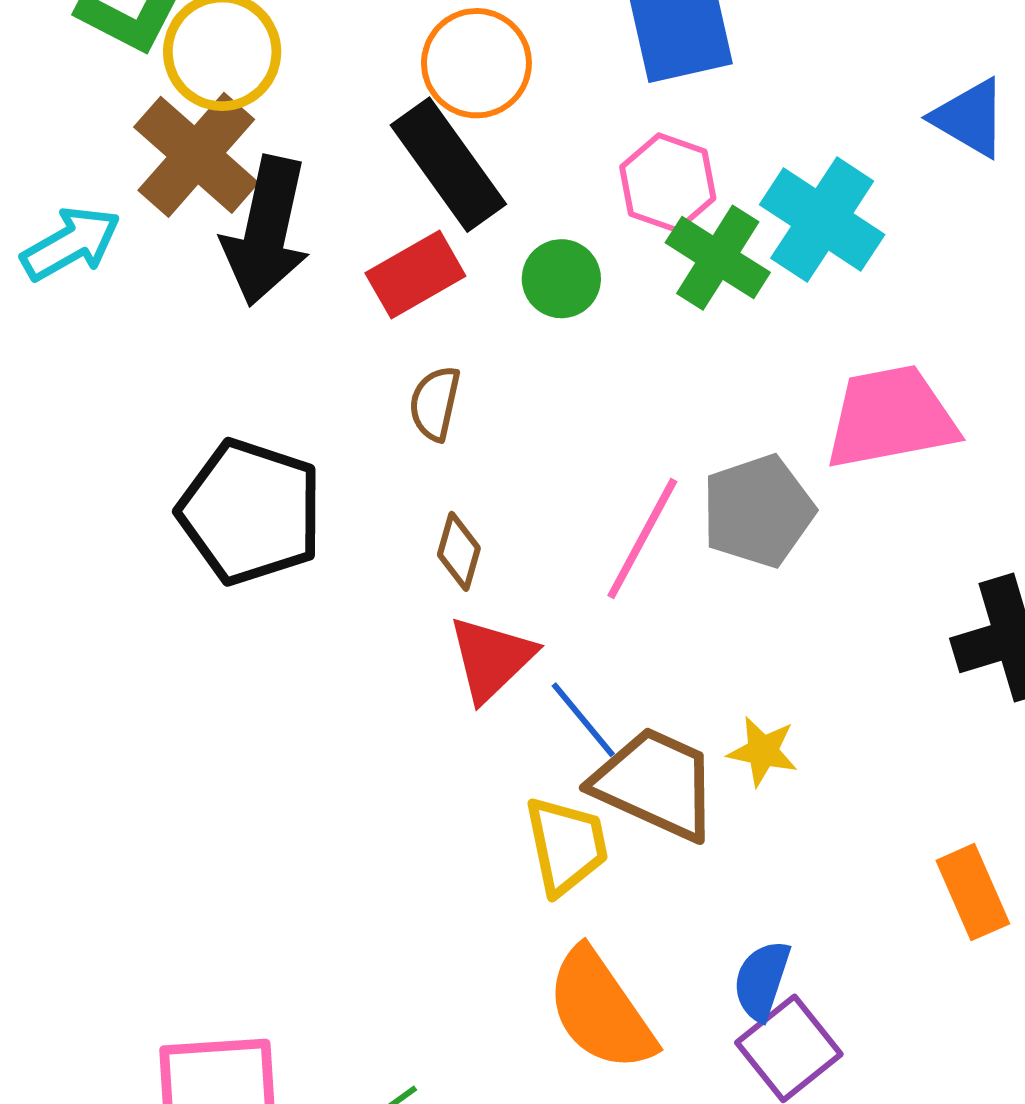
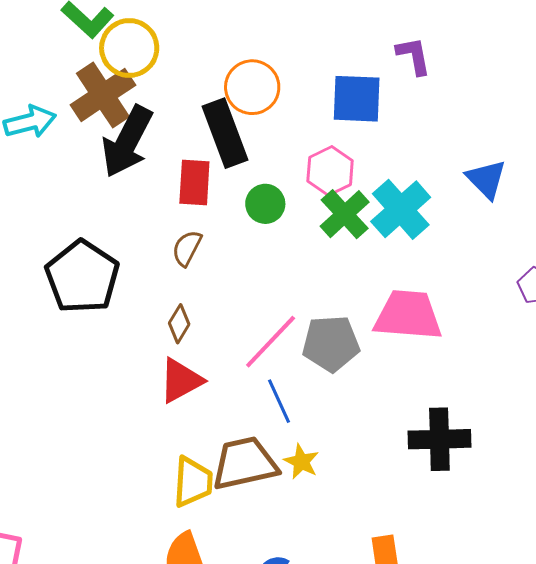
red rectangle: (415, 275) -> (194, 183), turned -72
blue line: (583, 720) -> (279, 401), moved
brown trapezoid: (656, 784) -> (245, 463), turned -52

